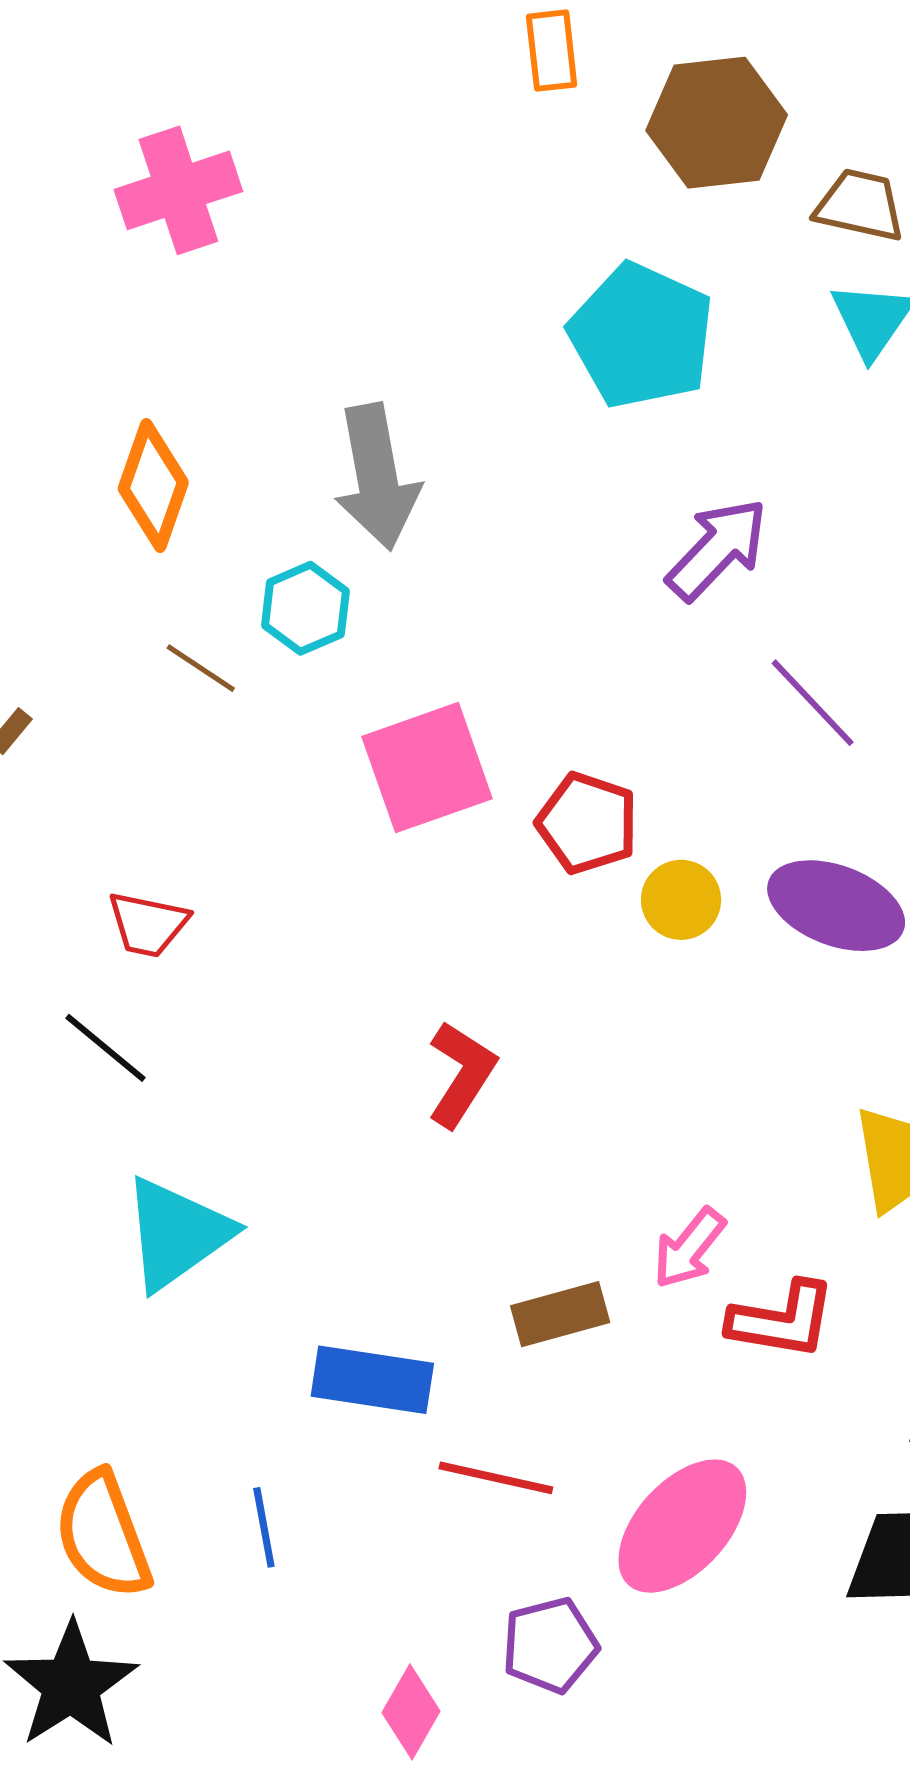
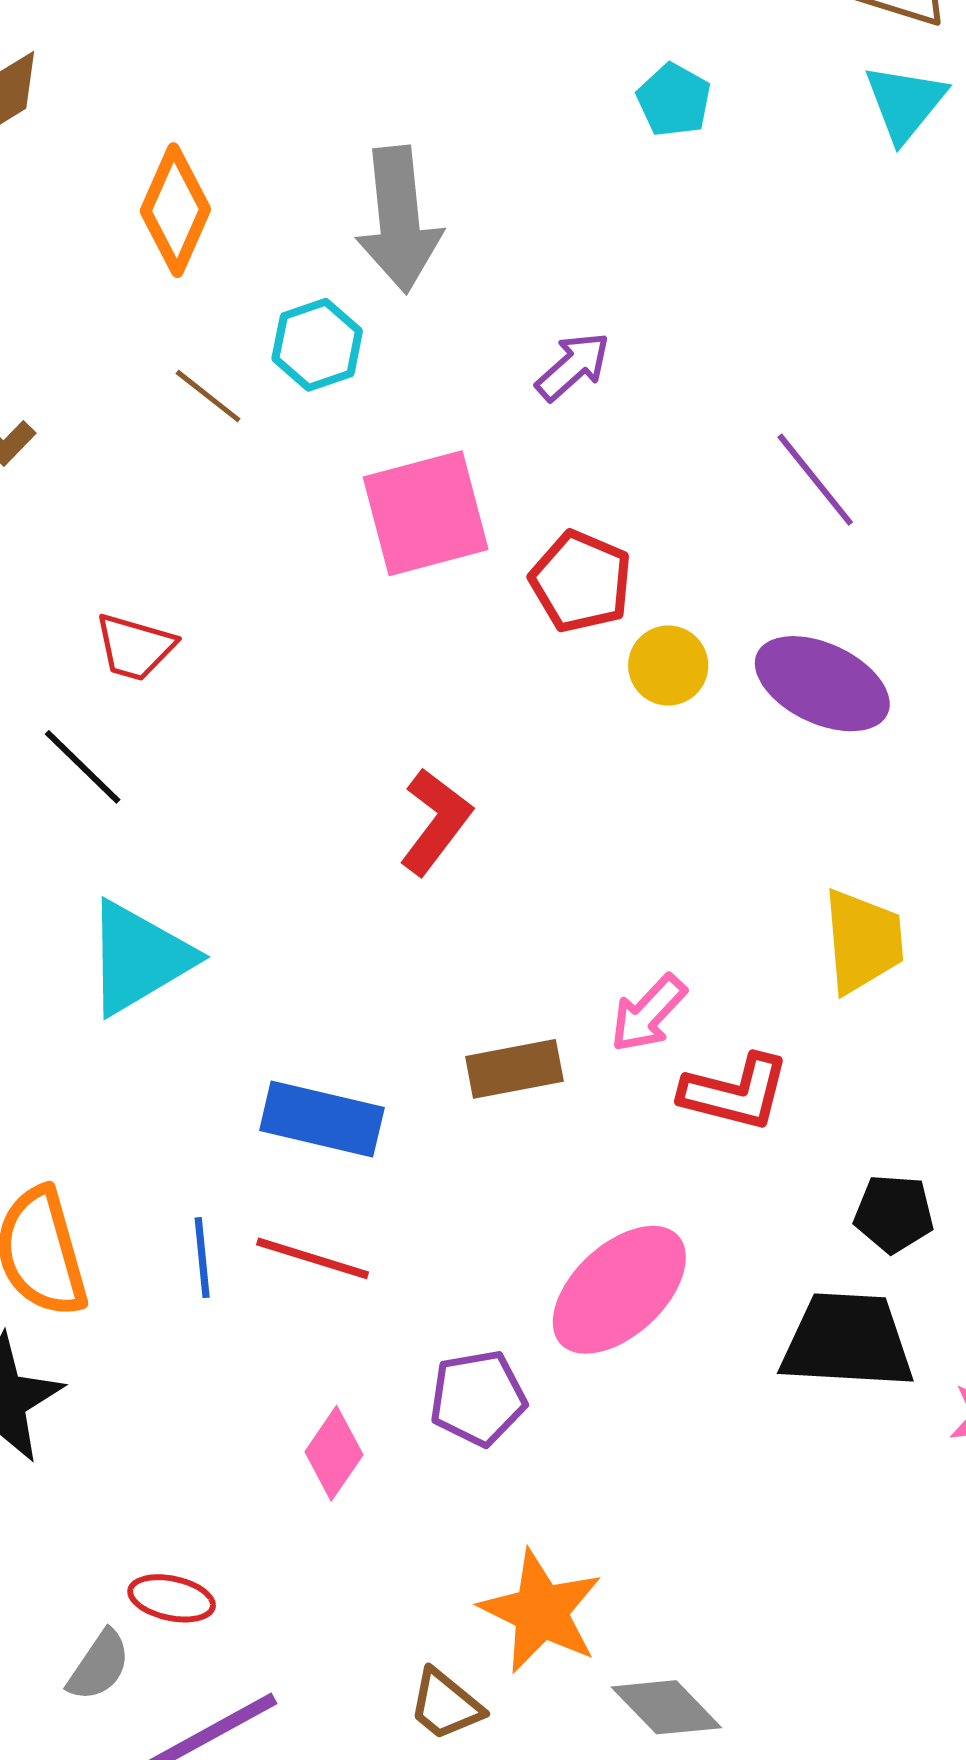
cyan pentagon: (641, 336) -> (674, 100), size x0.5
purple arrow: (717, 549) -> (573, 366), moved, size x0.7
red line: (496, 1478) -> (313, 1258), moved

